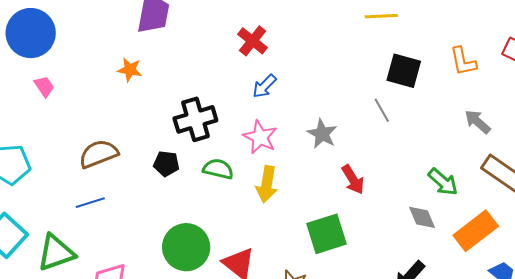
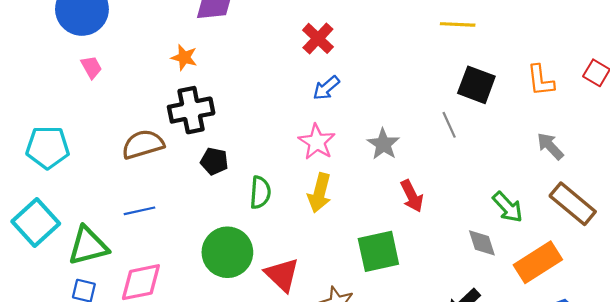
black cross: (195, 119) -> (191, 110), moved
green semicircle: (218, 169) -> (260, 192), moved, turned 76
blue line: (90, 203) -> (140, 211), moved

